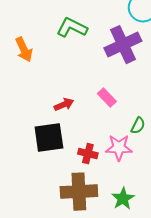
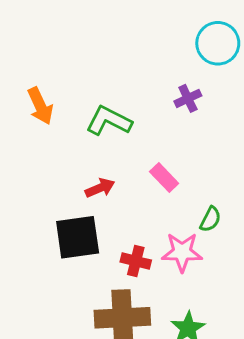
green L-shape: (72, 28) -> (109, 121), moved
purple cross: (123, 45) -> (188, 98), size x0.5

